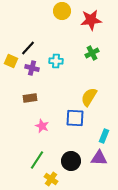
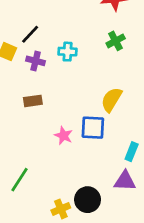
pink star: (42, 126) -> (64, 136), moved
green line: (37, 160) -> (20, 180), moved
black circle: (71, 161) -> (88, 200), moved
yellow cross: (51, 179) -> (61, 209), turned 32

